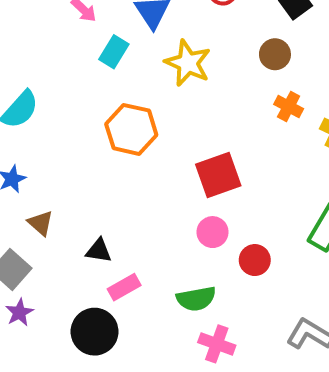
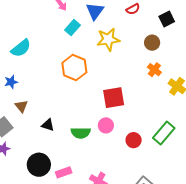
yellow star: (188, 63) -> (108, 39), turned 30
red circle: (255, 260) -> (134, 140), moved
pink rectangle: (124, 287) -> (64, 172), moved
green semicircle: (196, 299) -> (81, 133), moved

